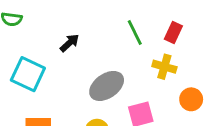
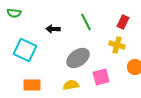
green line: (135, 33) -> (86, 22), moved
black arrow: (69, 43) -> (53, 29), turned -136

